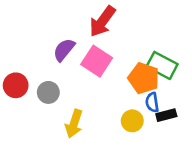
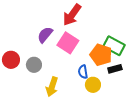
blue semicircle: (152, 102) -> (83, 72), moved
black rectangle: (166, 115) -> (115, 69), moved

